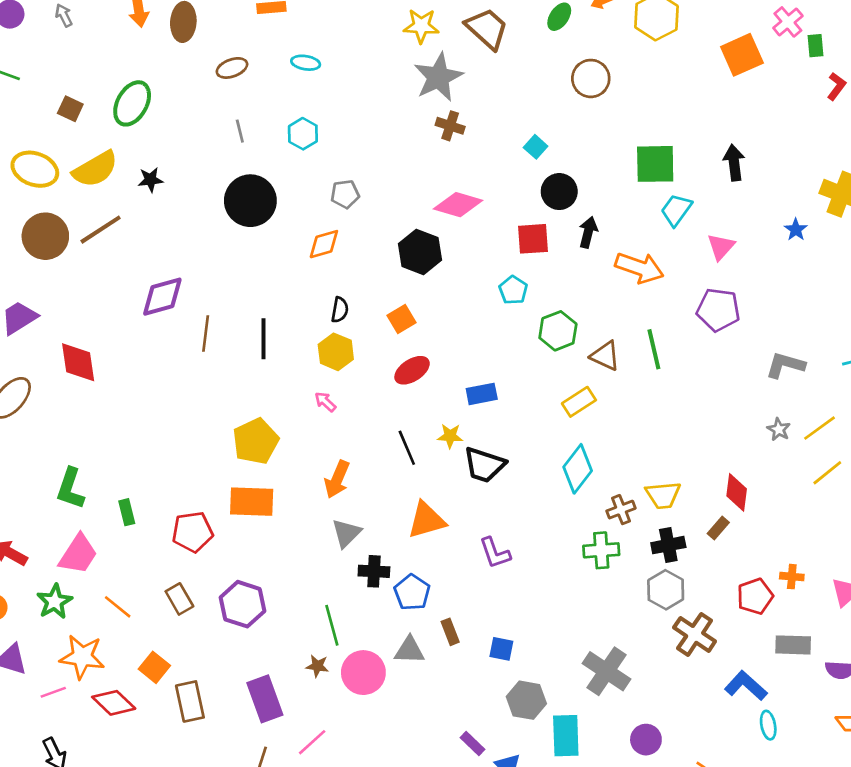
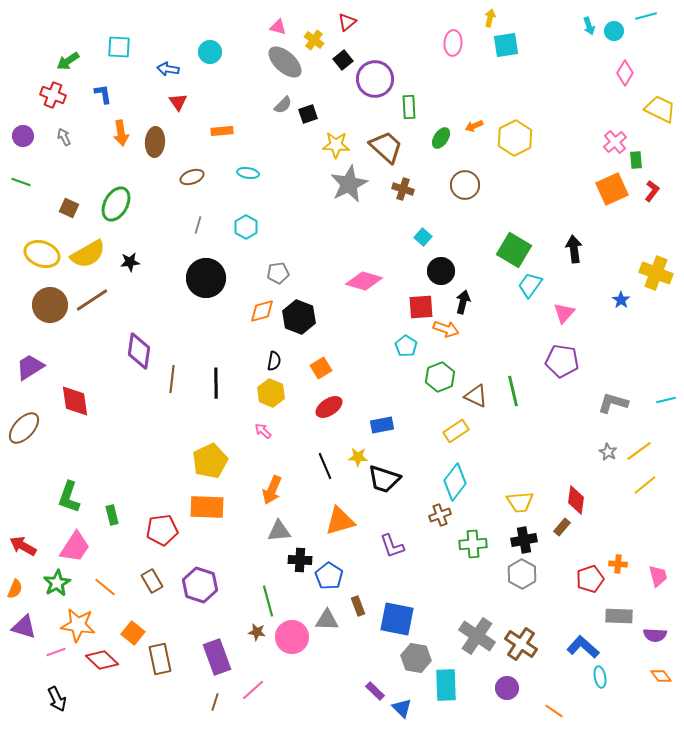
orange square: (742, 55) -> (612, 189), moved
brown cross: (450, 126) -> (403, 189), moved
gray line: (240, 131) -> (198, 225), turned 30
green square: (655, 164) -> (514, 250), turned 32
black hexagon: (420, 252) -> (299, 317), moved
orange arrow: (639, 268) -> (446, 329), moved, size x0.7
purple diamond: (162, 297) -> (139, 351), turned -66
brown cross: (621, 510) -> (440, 515), moved
gray triangle: (346, 533) -> (279, 531), turned 40
brown cross: (695, 634) -> (521, 644), moved
blue square: (501, 649) -> (397, 619), size x1.8

